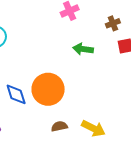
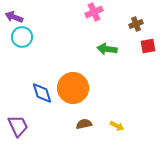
yellow arrow: (93, 128) -> (117, 126), size x0.6

